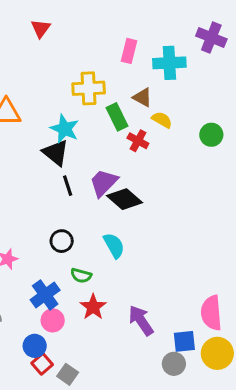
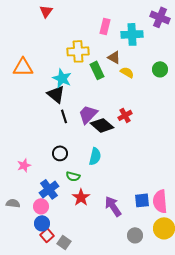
green circle: (211, 135) -> (160, 69), moved
red cross: (138, 141) -> (125, 115), moved, turned 32
cyan semicircle: (114, 246) -> (95, 156), turned 42
pink circle: (53, 320) -> (41, 206), moved
blue square: (184, 341) -> (142, 200), moved

